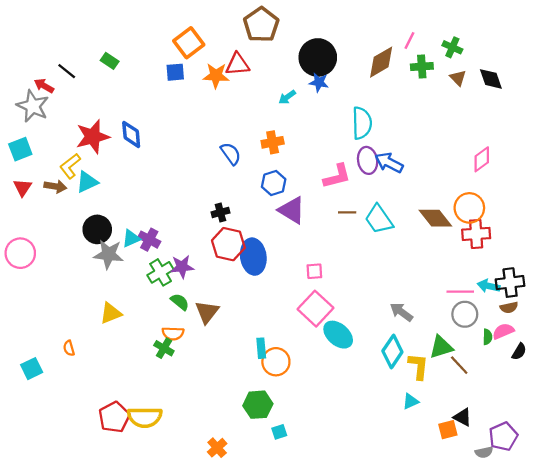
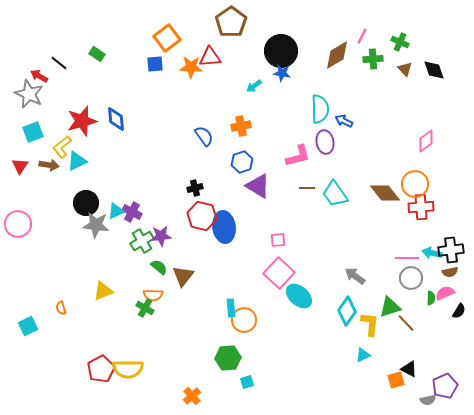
cyan square: (20, 149) -> (33, 132), moved
blue arrow: (389, 163) -> (344, 121), moved, size x0.7
yellow triangle: (111, 313) -> (103, 291), moved

